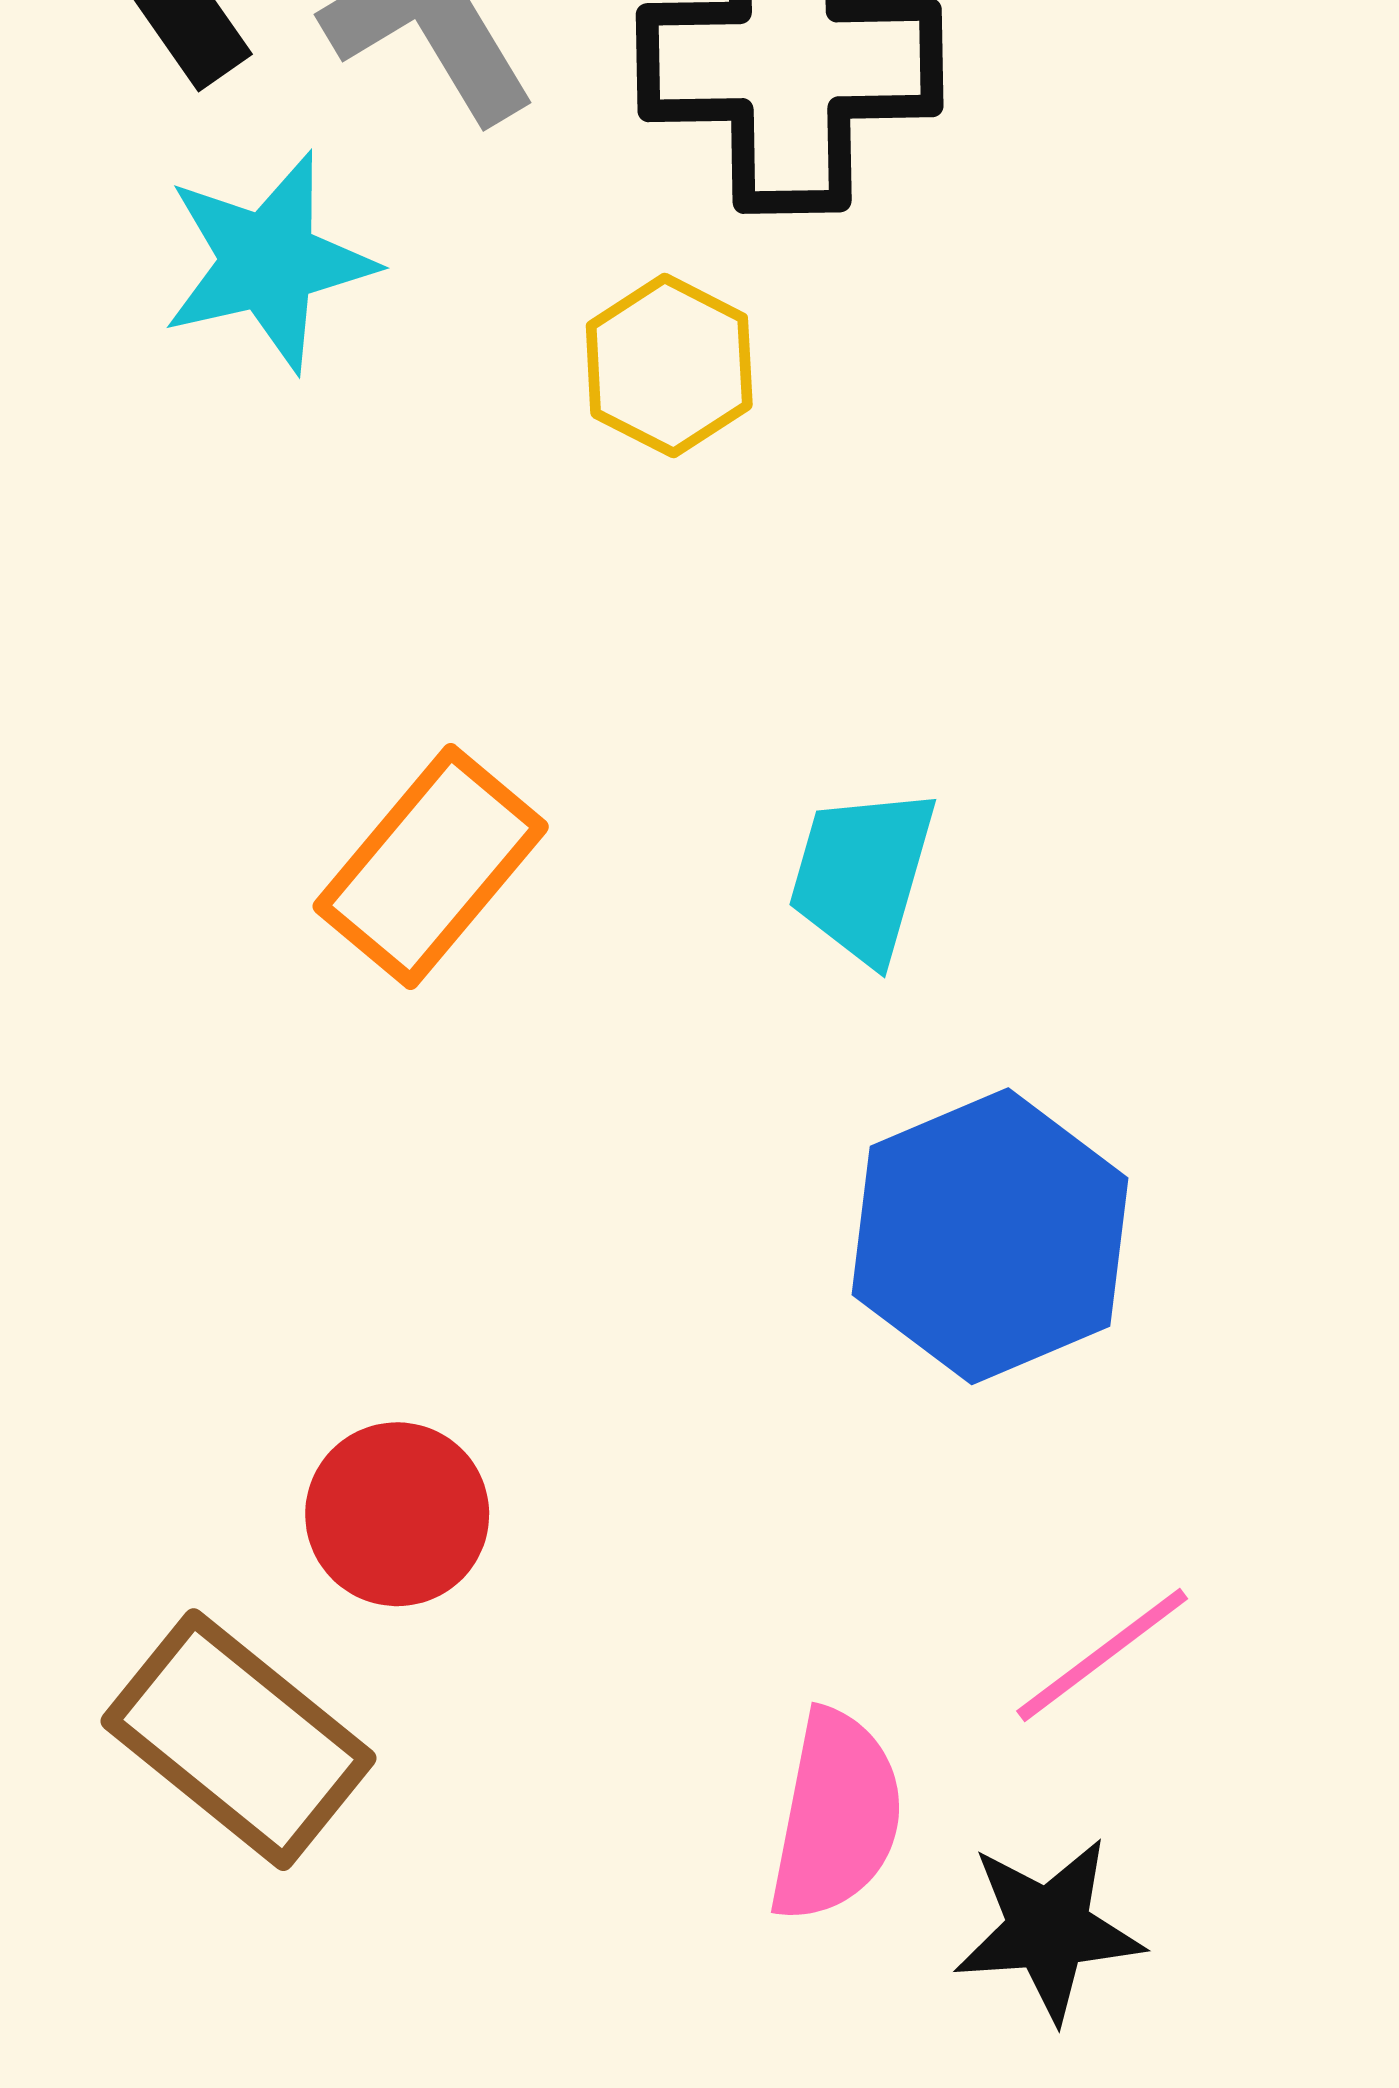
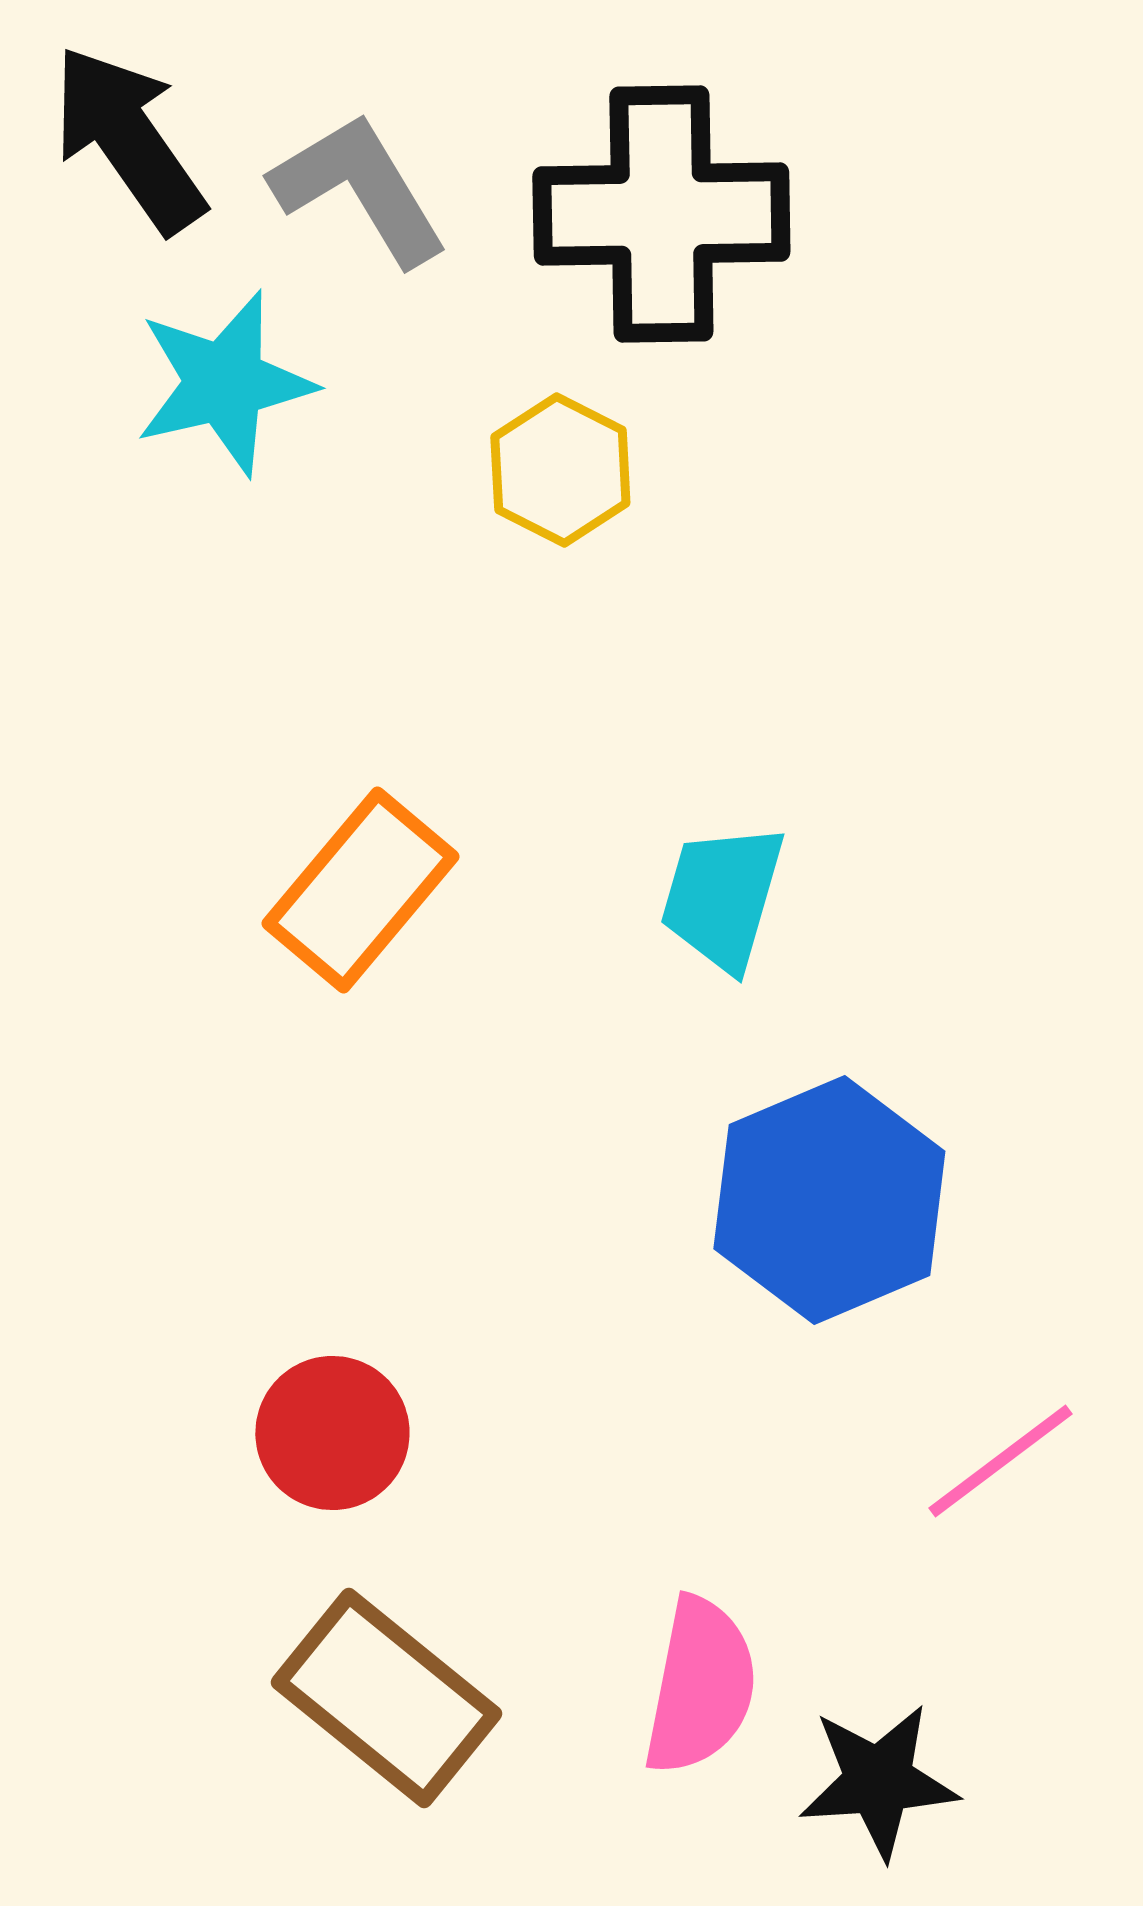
pink line: (1102, 1655) -> (1000, 1461), moved
brown rectangle: (239, 1740) -> (386, 1698), moved

